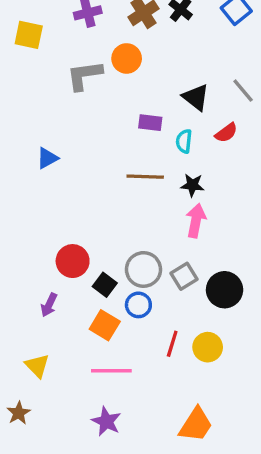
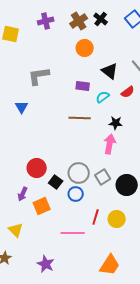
orange circle: (127, 58) -> (85, 48), moved
gray L-shape: (84, 75) -> (39, 76), moved
cyan semicircle: (184, 141) -> (103, 97), turned 48
blue triangle: (47, 158) -> (22, 107), turned -32
black star: (192, 185) -> (116, 123), moved
orange square: (105, 325) -> (42, 206), moved, turned 36
pink line: (111, 371) -> (73, 233), moved
purple star: (106, 421) -> (46, 264), moved

